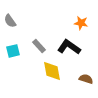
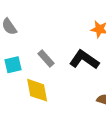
yellow diamond: (52, 71) -> (37, 90), moved

